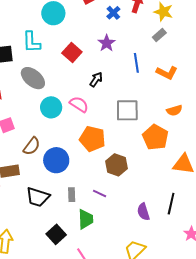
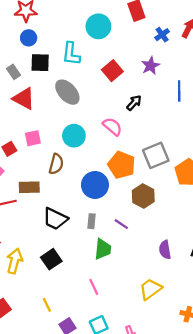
cyan circle: (51, 107) -> (74, 136), moved
gray square: (127, 110) -> (156, 155), moved, turned -30
brown semicircle: (32, 146) -> (56, 164), turned -30
blue circle: (56, 160) -> (95, 185), moved
black square: (56, 234) -> (51, 259), moved

